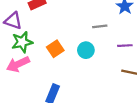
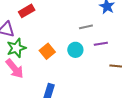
purple line: (125, 46) -> (101, 44), moved
pink arrow: (18, 64) -> (15, 69), turned -100

